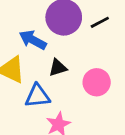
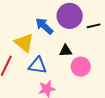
black triangle: (58, 68) -> (65, 51), moved

